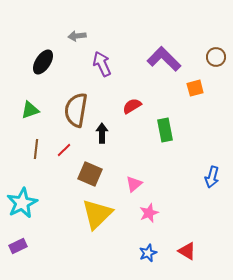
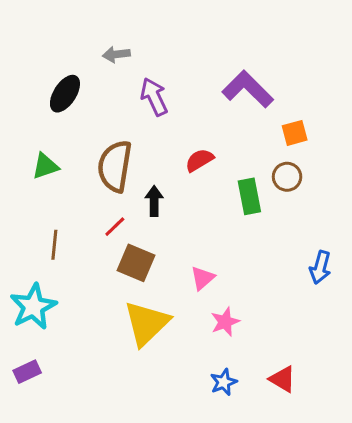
brown circle: (216, 57) -> (287, 177), moved
brown line: (36, 149) -> (54, 245), moved
red line: (64, 150) -> (115, 227), moved

